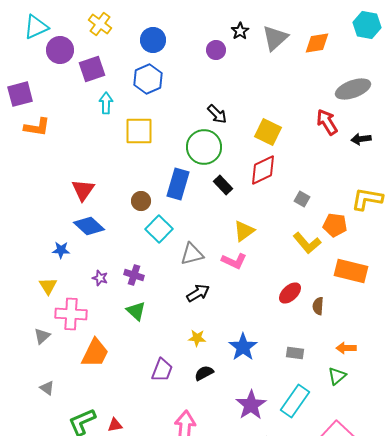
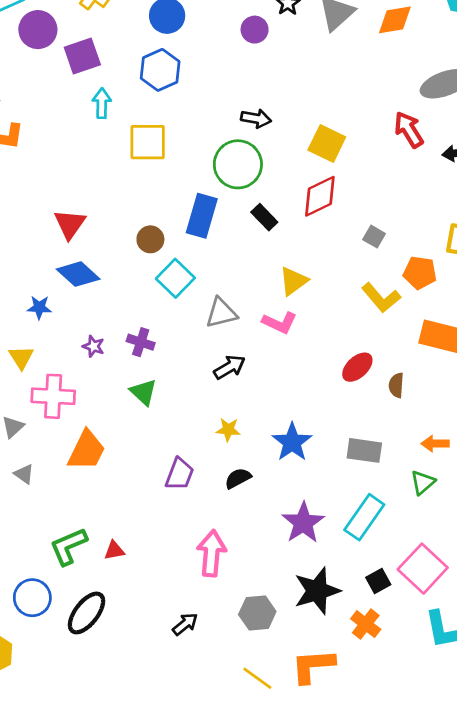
black arrow: (217, 114) -> (256, 118), turned -35
gray rectangle: (295, 353) -> (364, 450), size x1.4
gray triangle: (47, 388) -> (24, 474), moved

